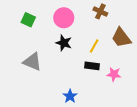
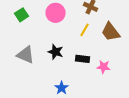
green square: (28, 20) -> (22, 15), turned 32
black star: (64, 43) -> (56, 52), moved
yellow line: (94, 46) -> (84, 30), moved

